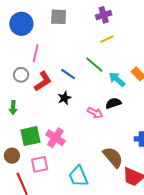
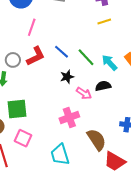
green line: (94, 65) -> (86, 57), moved
gray circle: (21, 75) -> (13, 60), moved
black star: (64, 98) -> (67, 77), moved
pink cross: (55, 138) -> (69, 118), moved, turned 30
pink square: (40, 164) -> (23, 138), turned 30

